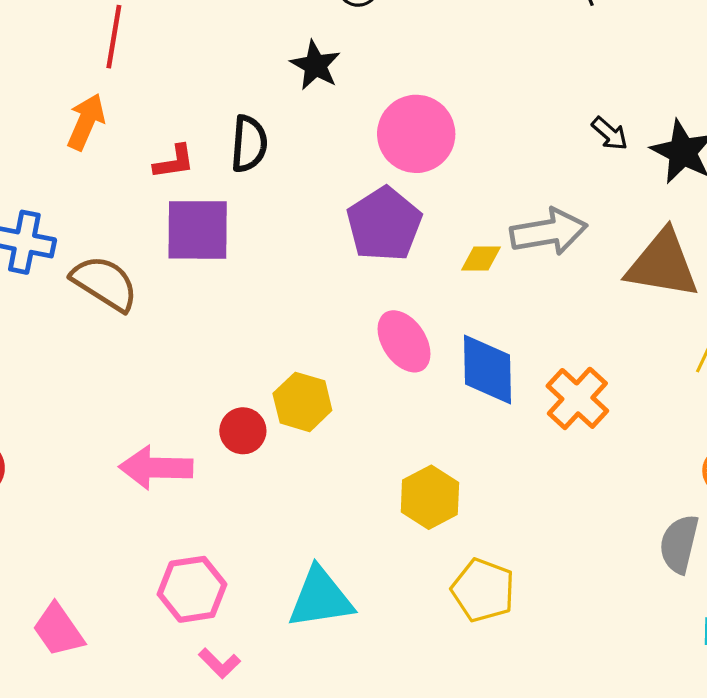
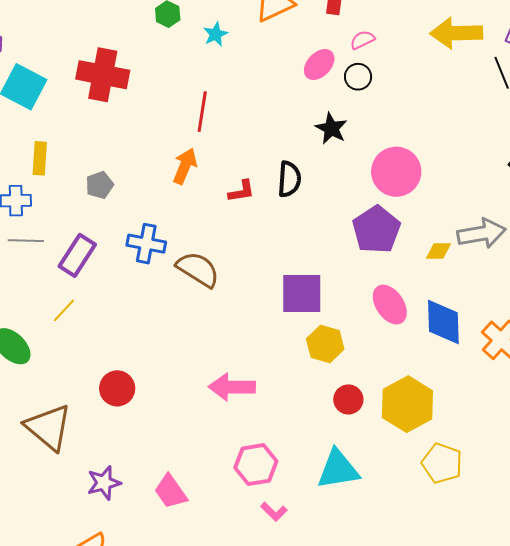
purple square: (198, 230) -> (302, 293), moved
red circle: (243, 431) -> (348, 399), moved
yellow hexagon: (430, 497) -> (407, 404), size x1.4

